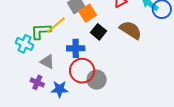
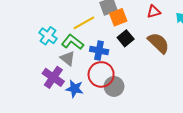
green L-shape: (41, 31) -> (73, 42), moved, turned 30
purple cross: (37, 82) -> (53, 77), size x1.5

